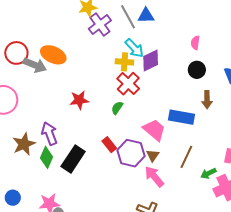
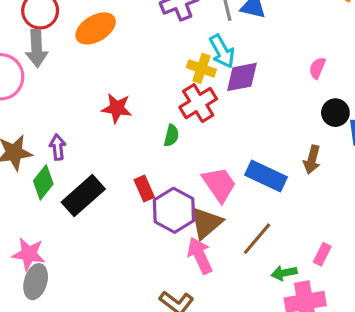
orange ellipse: (53, 55) -> (96, 28), turned -70
gray arrow: (35, 65) -> (37, 48), moved, turned 50
black circle: (197, 70) -> (335, 113), moved
green semicircle: (117, 108) -> (171, 135), turned 144
purple arrow: (49, 134) -> (58, 147), size x0.7
brown triangle: (153, 155) -> (206, 223), size x1.6

